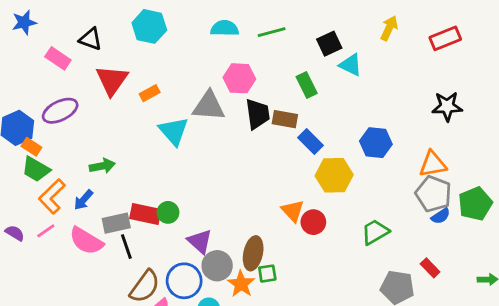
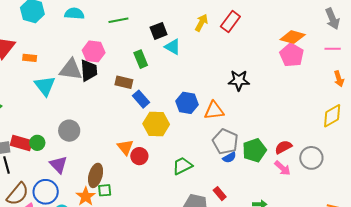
cyan semicircle: (225, 28) -> (74, 14), moved
red rectangle: (445, 38) -> (230, 21), moved, turned -35
orange rectangle: (150, 93) -> (30, 58), turned 32
black trapezoid: (258, 114) -> (89, 70), moved
orange triangle: (433, 164) -> (214, 111), moved
gray circle: (217, 266) -> (69, 131), moved

